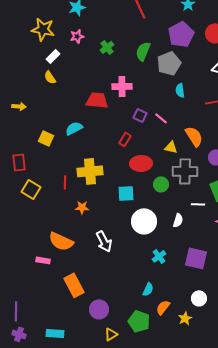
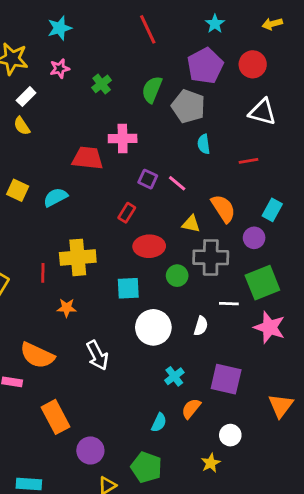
gray pentagon: (169, 63) -> (188, 106), turned -30
yellow square: (46, 138) -> (18, 190), moved
orange semicircle: (163, 307) -> (191, 409), moved

